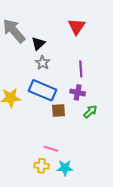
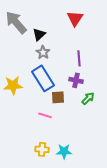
blue rectangle: (43, 90) -> (43, 78), turned 35
pink line: (51, 149) -> (45, 115), moved

